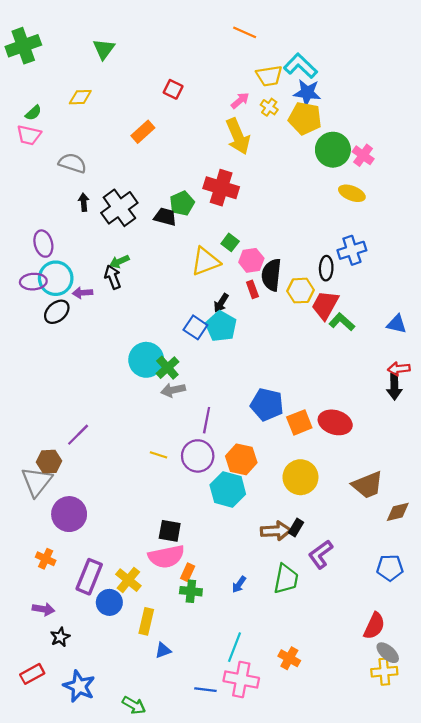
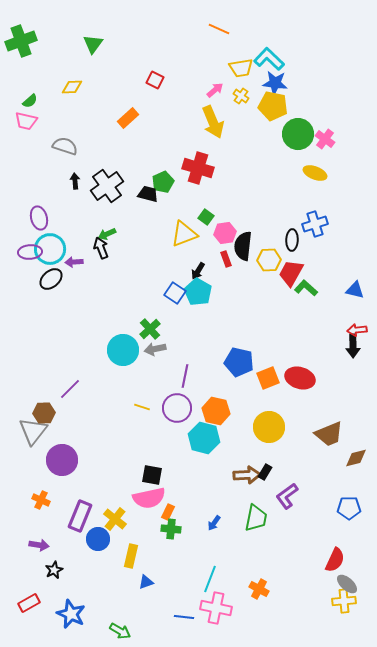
cyan circle: (146, 360) -> (123, 350), moved

